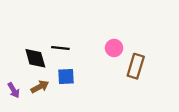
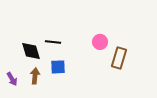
brown arrow: (40, 87) -> (35, 76), turned -56

